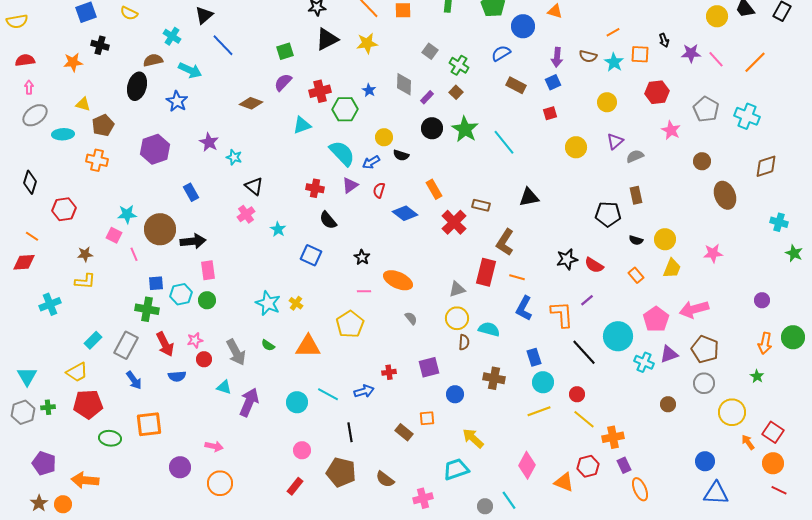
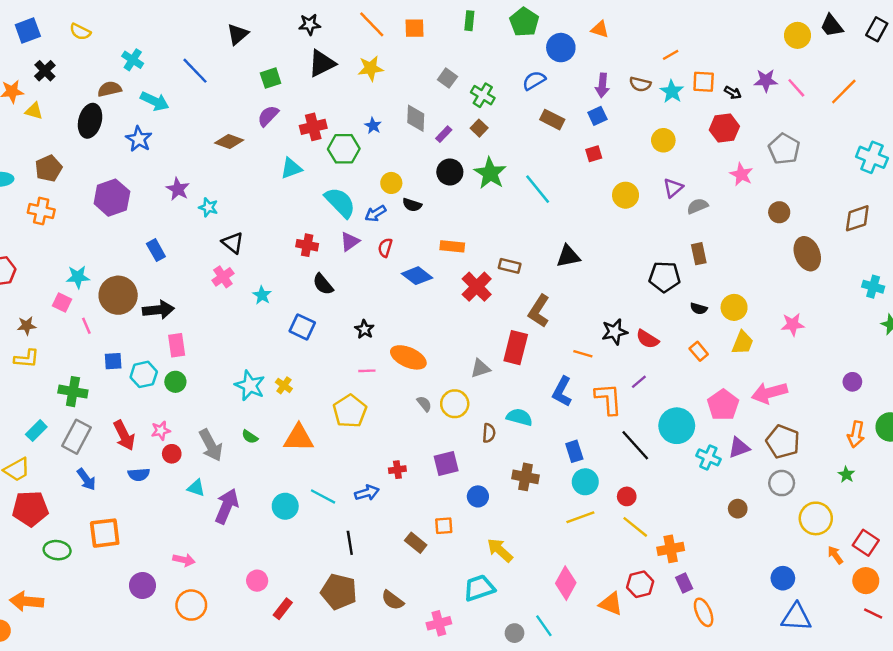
black triangle: (204, 15) -> (238, 34), moved
black arrow: (664, 40) -> (733, 93), moved, turned -40
black cross: (100, 45) -> (45, 71), turned 30
yellow triangle: (83, 104) -> (34, 111), moved
cyan cross: (747, 116) -> (872, 157), moved
orange rectangle: (434, 189) -> (452, 246), turned -54
orange line: (517, 277) -> (583, 354), moved
green cross: (147, 309) -> (73, 392), moved
yellow circle: (457, 318) -> (455, 404), moved
pink circle: (302, 450) -> (257, 581), moved

